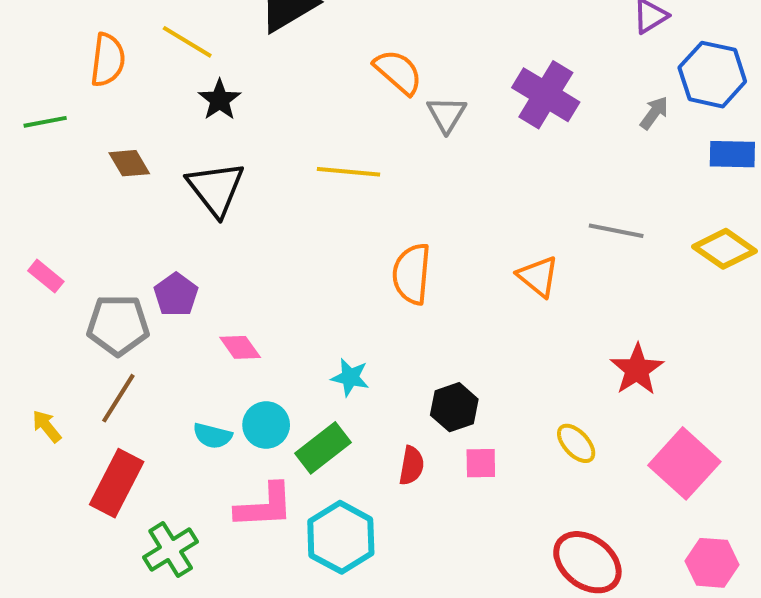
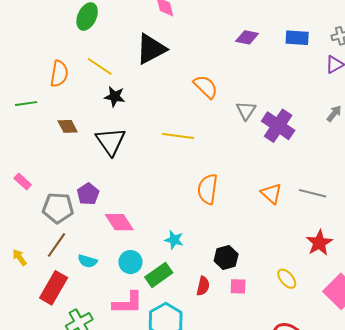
purple cross: (546, 95) -> (278, 126), moved
black star: (220, 100) -> (115, 97), turned -30
gray triangle: (447, 114) -> (246, 111), moved
gray line: (616, 231) -> (313, 193), moved
pink diamond: (240, 347) -> (119, 222), size x1.4
cyan semicircle: (213, 436) -> (87, 261), moved

